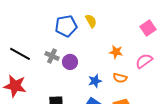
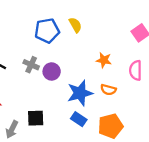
pink semicircle: (144, 61) -> (136, 70), turned -54
blue star: (95, 81) -> (80, 93), size x1.6

